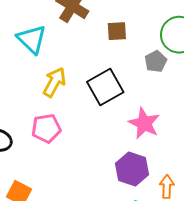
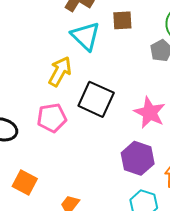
cyan triangle: (32, 39) -> (86, 36), moved
black square: (105, 87) -> (96, 99), moved, turned -36

